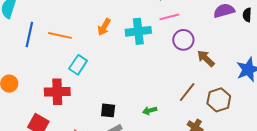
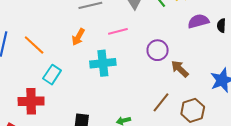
pink line: (169, 17) -> (118, 31), moved
cyan cross: (138, 31) -> (103, 63), moved
orange line: (60, 35) -> (34, 45), turned 30

